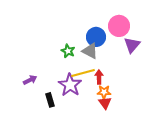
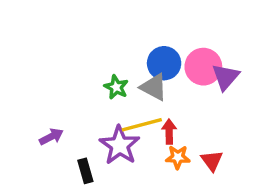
pink circle: (119, 26) -> (203, 67), moved
red triangle: (105, 103) -> (212, 161), moved

